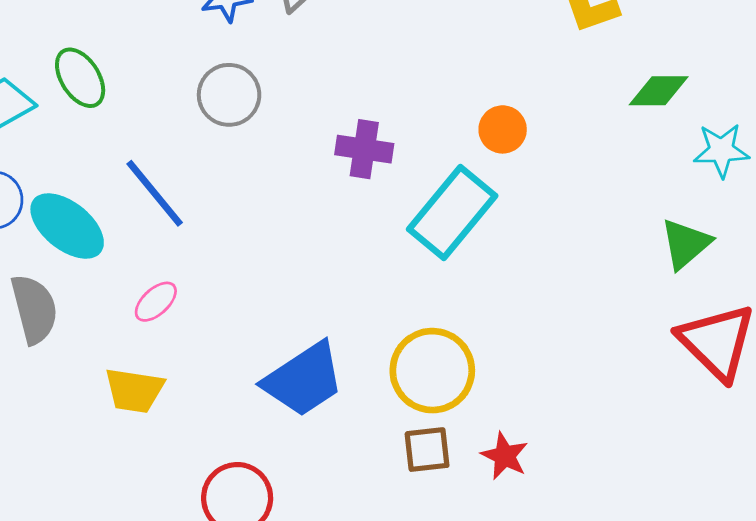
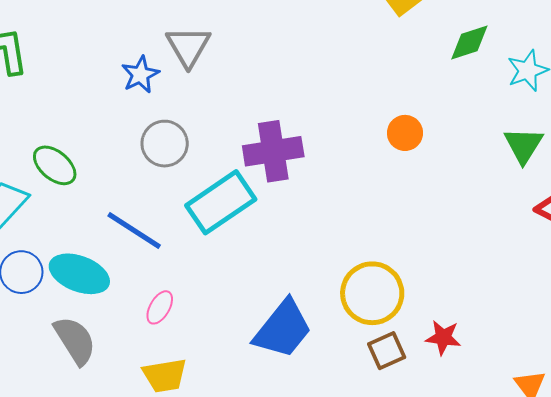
orange circle: (503, 129) -> (405, 133), moved
purple cross: (364, 149) -> (273, 151), size x1.4
cyan rectangle: (452, 213) -> (221, 202), moved, turned 34

